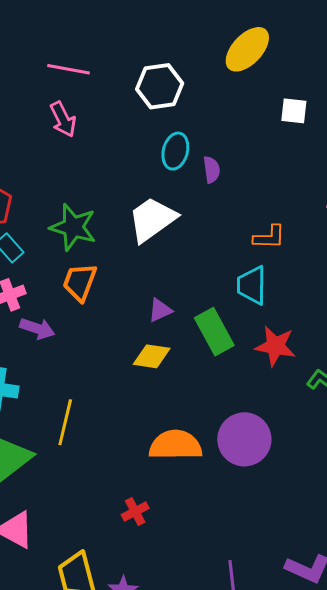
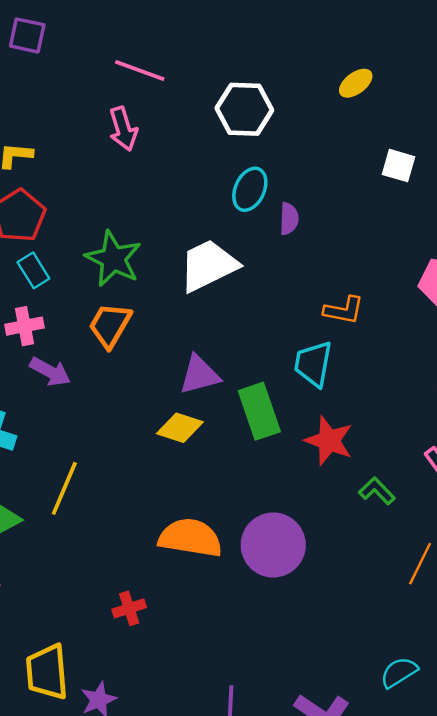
yellow ellipse: (247, 49) -> (356, 83), size x0.6
purple triangle: (160, 310) -> (199, 375), size x1.4

